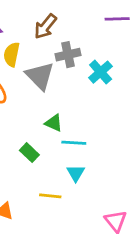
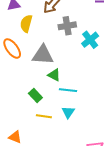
gray triangle: (40, 76) -> (43, 55), moved, turned -45
yellow line: (50, 196) -> (44, 116), moved

